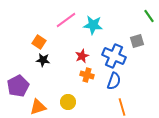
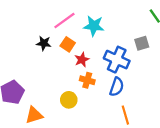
orange square: (39, 42) -> (68, 44), moved
black star: (43, 60) -> (44, 43), moved
yellow circle: (68, 102) -> (69, 100), moved

